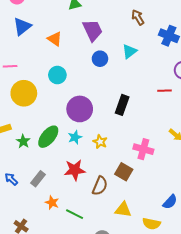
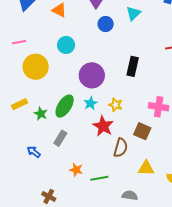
red star: (75, 170) -> (103, 126), moved, turned -30
gray rectangle: (38, 179) -> (60, 138), moved
green line: (75, 214) -> (99, 178), turned -30

